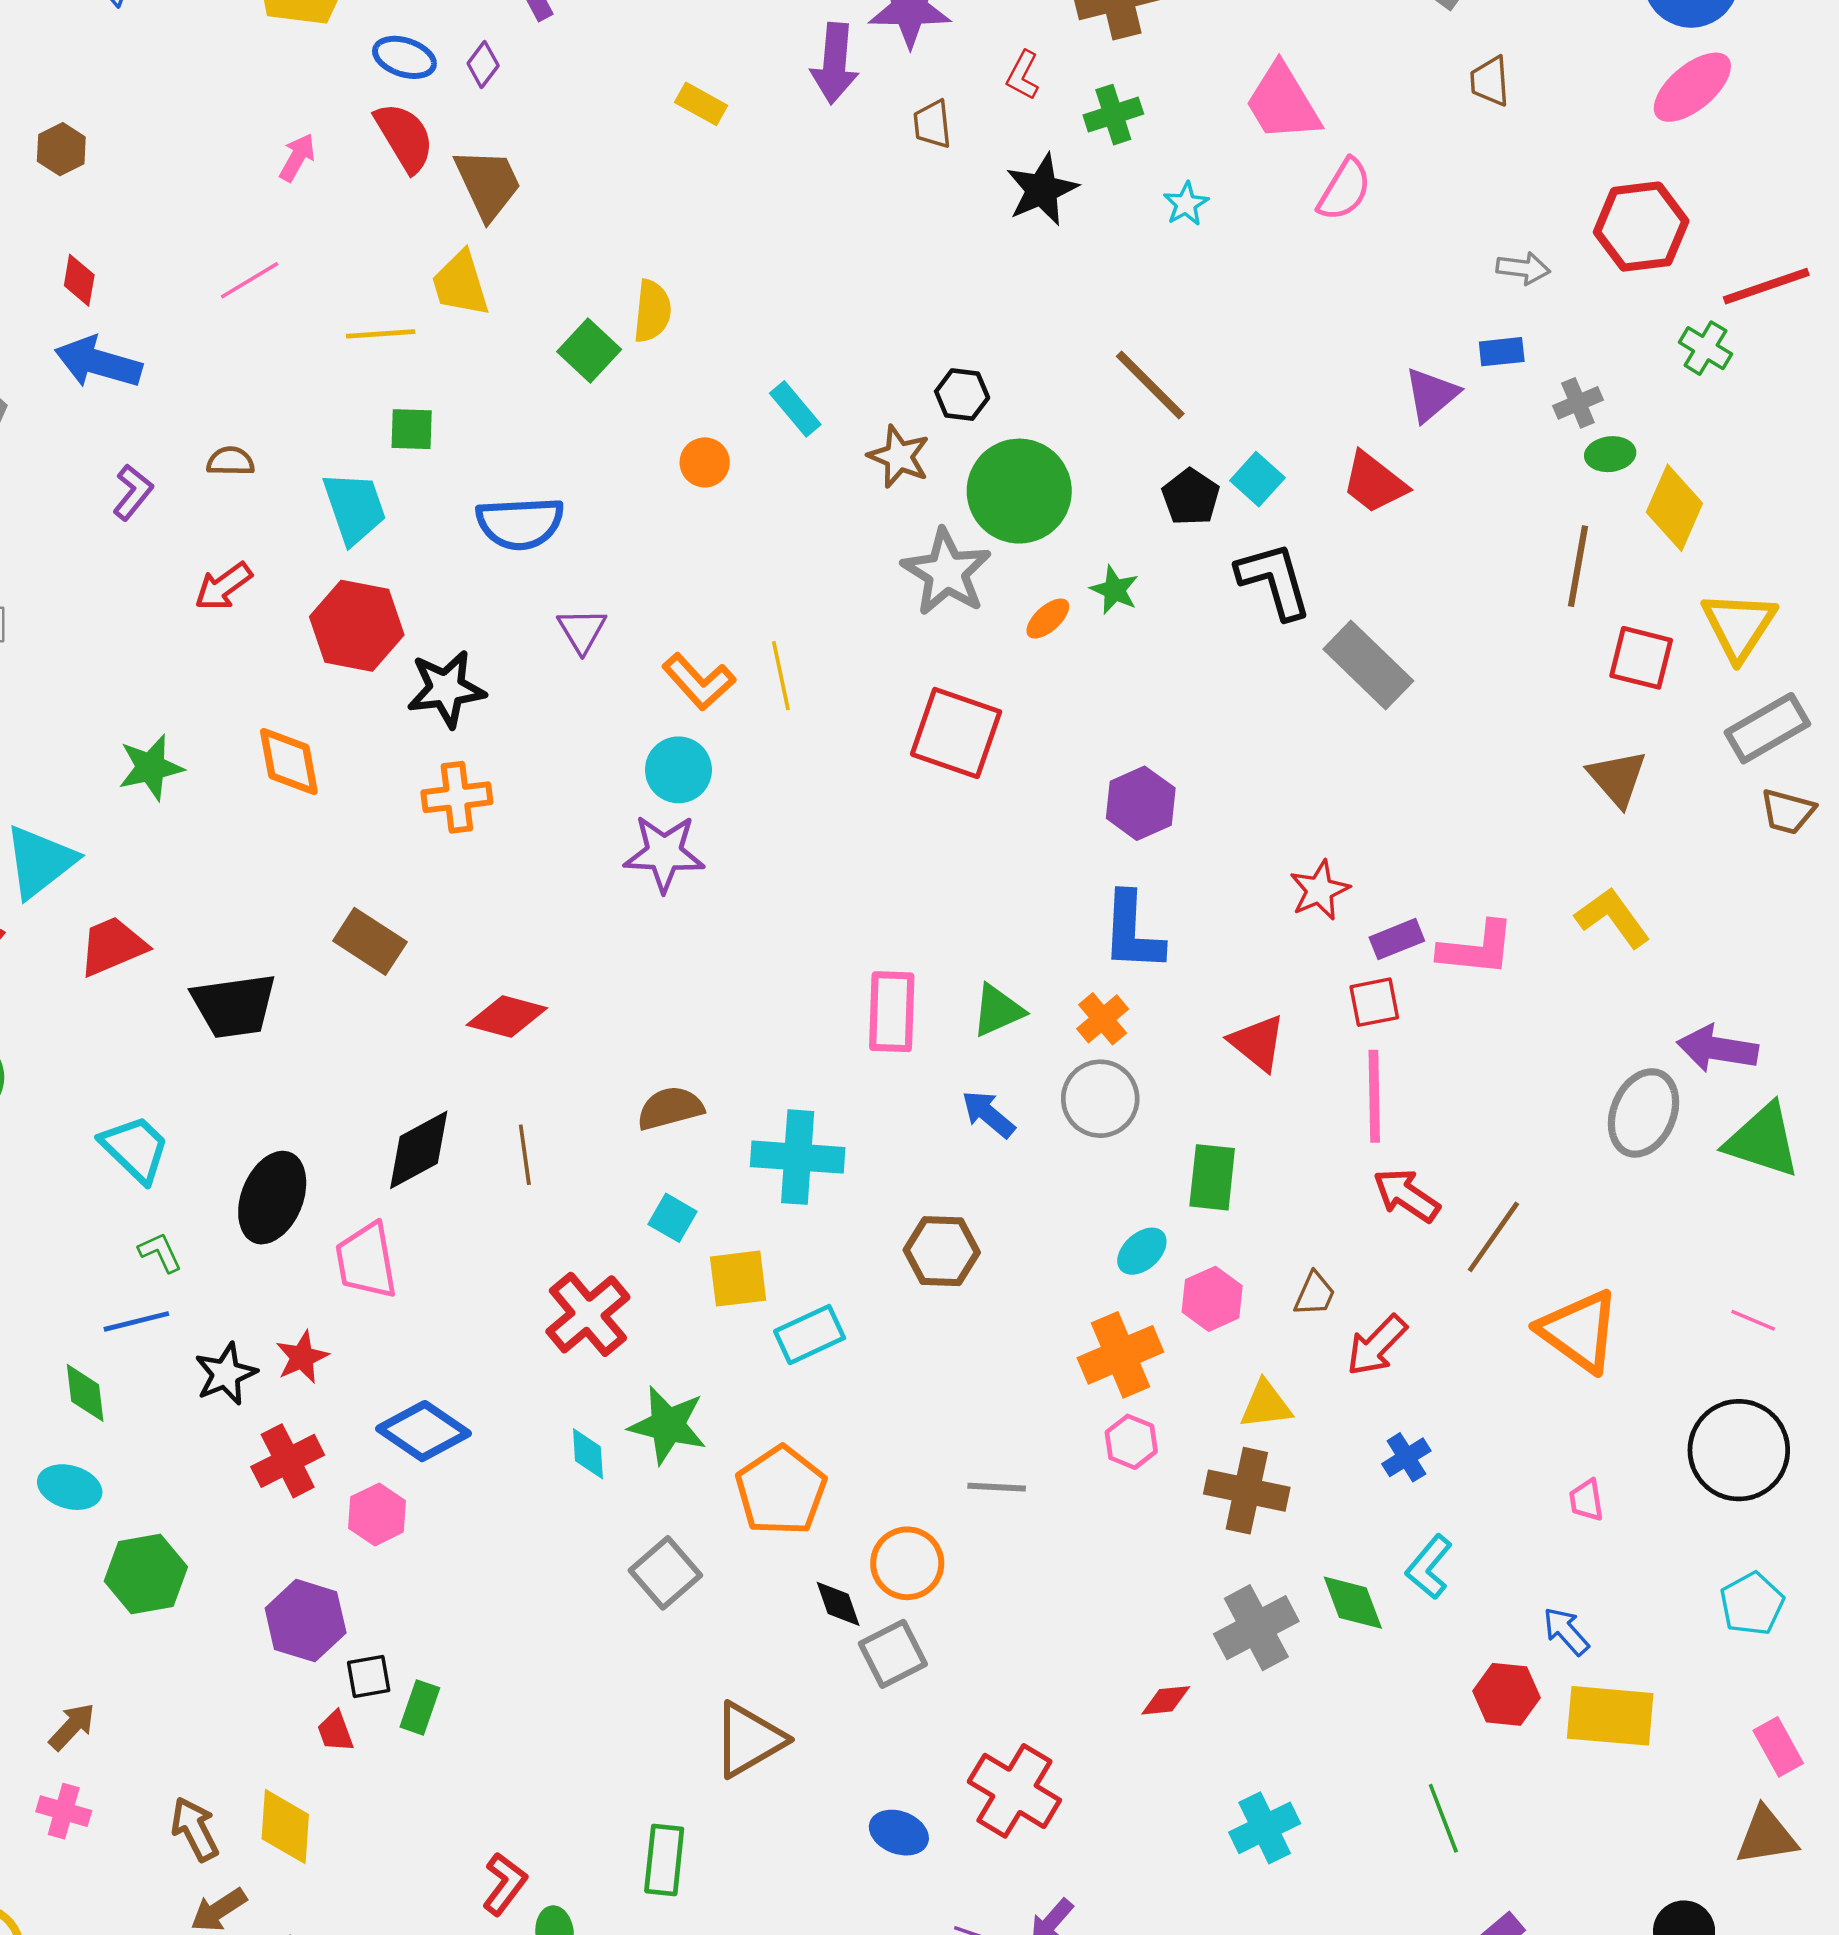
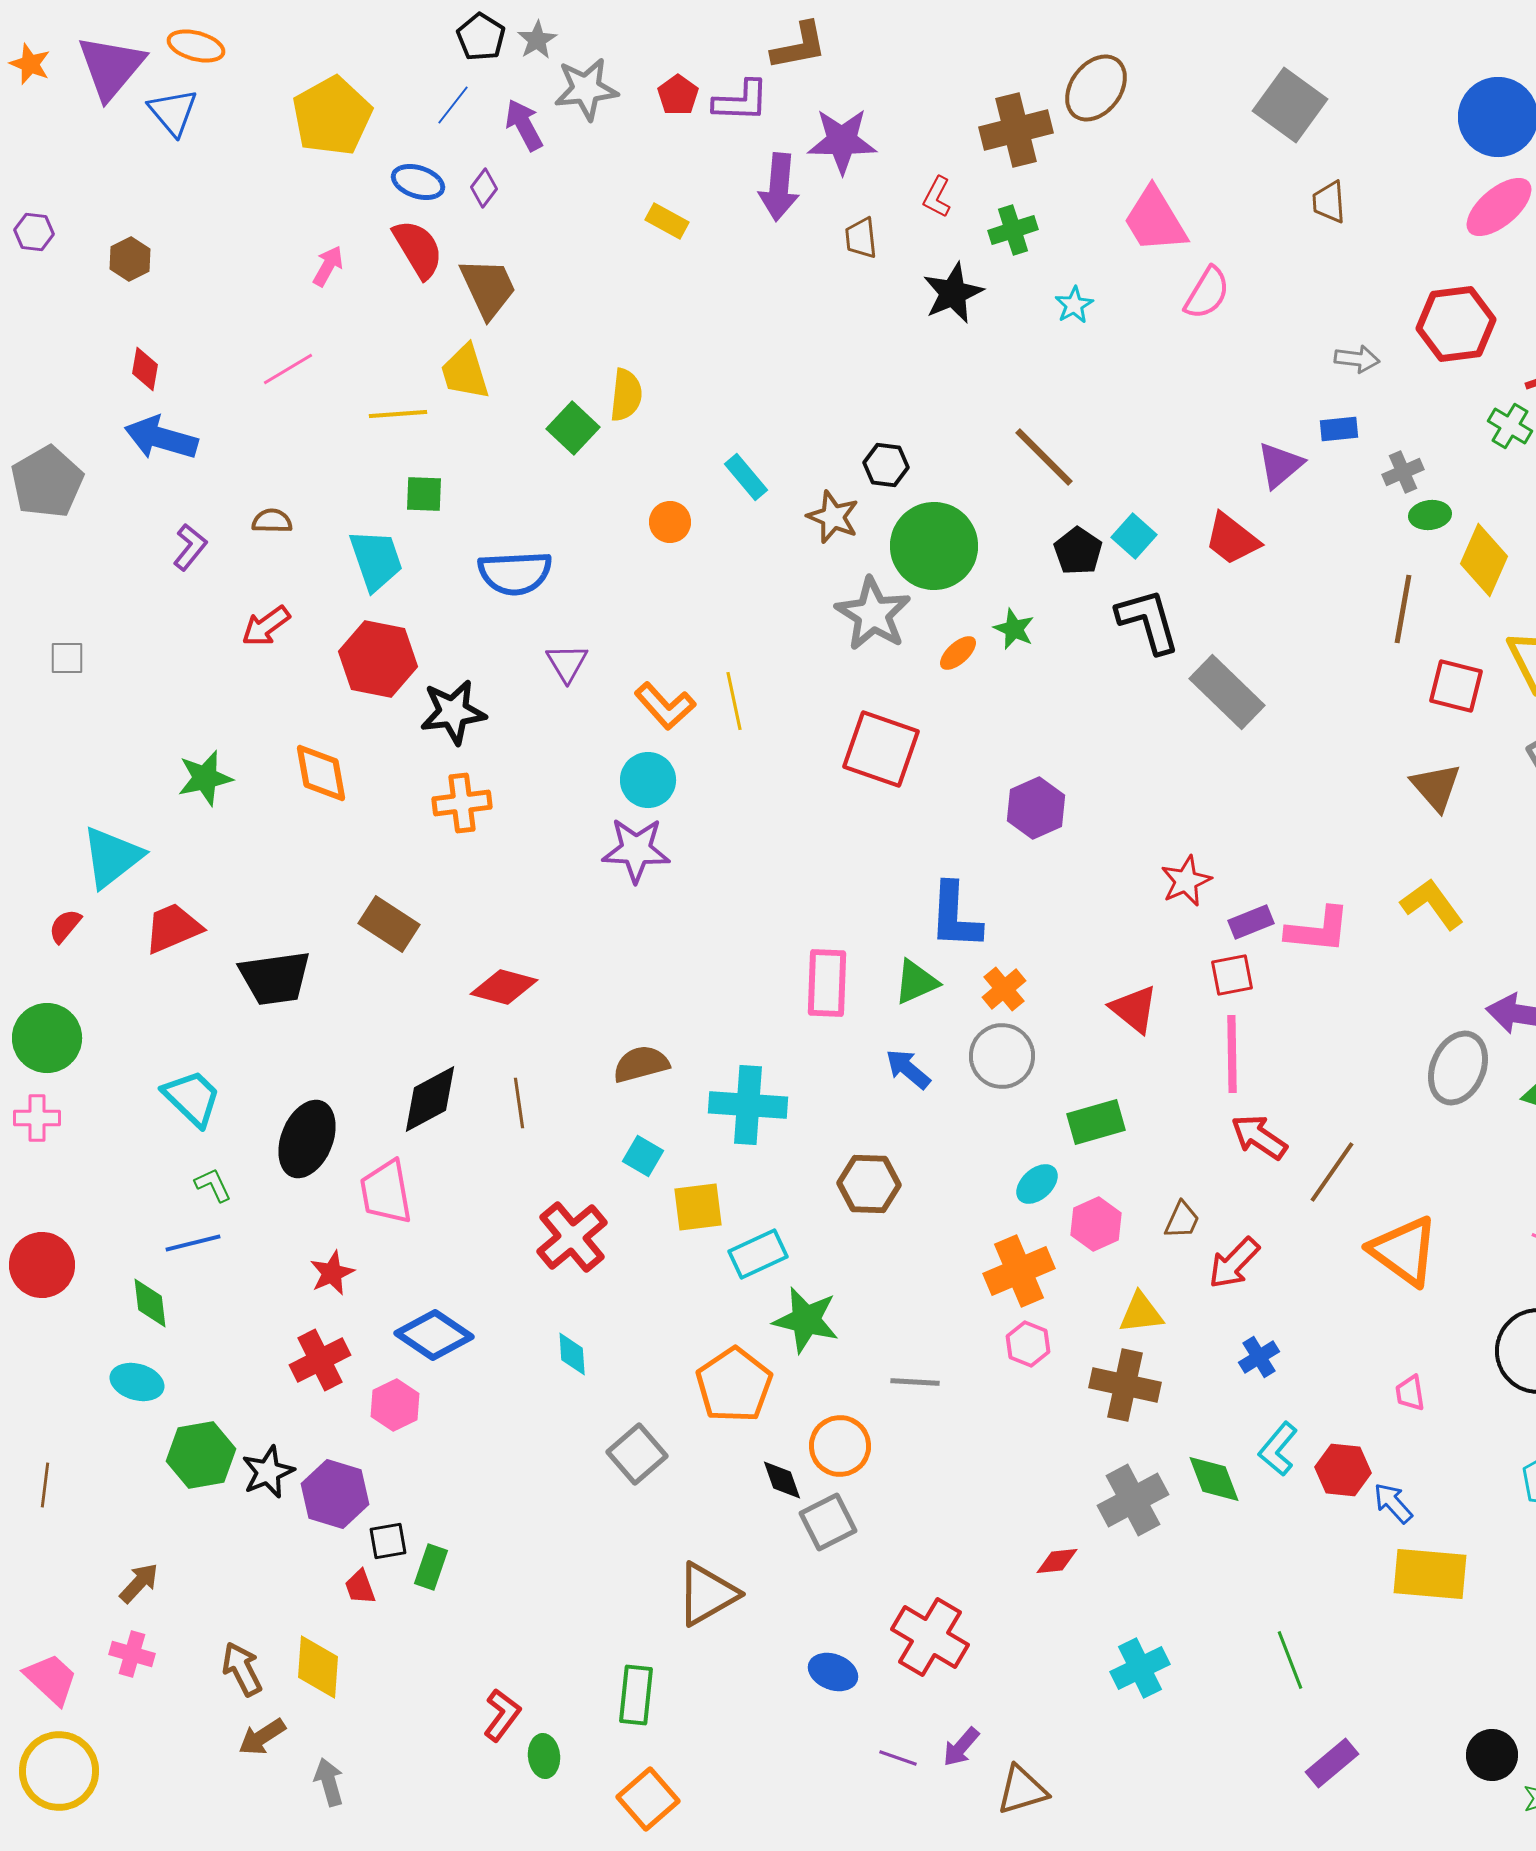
blue L-shape: (1132, 932) -> (955, 916), moved
green rectangle: (1212, 1177) -> (1096, 1122), turned 68
black star: (226, 1374) -> (268, 1472), moved
green star: (668, 1425) -> (806, 1320), moved
red hexagon: (1506, 1694) -> (1343, 1470), moved

